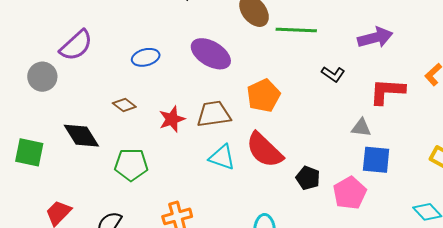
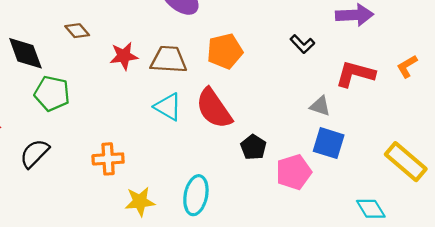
green pentagon: (131, 165) -> (52, 93), moved

